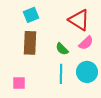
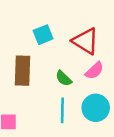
cyan square: (31, 15) -> (43, 35), moved

